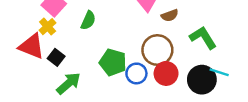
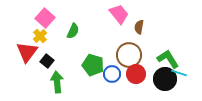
brown semicircle: (170, 15) -> (139, 27), turned 120
green L-shape: (203, 38) -> (168, 59), moved
red triangle: (31, 46) -> (27, 52), turned 45
green arrow: (69, 83) -> (57, 82), turned -55

